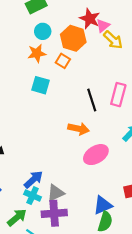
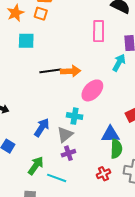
black line: (92, 100) -> (50, 71), moved, turned -65
cyan cross: (33, 196) -> (75, 116), moved
blue triangle: (103, 205) -> (110, 134), turned 36
purple cross: (54, 213) -> (68, 153), size x0.6

